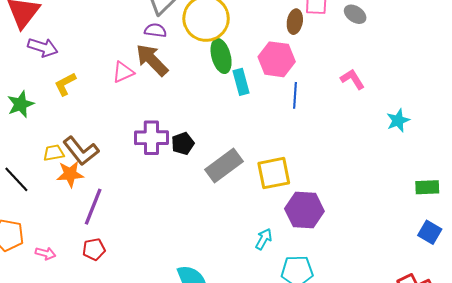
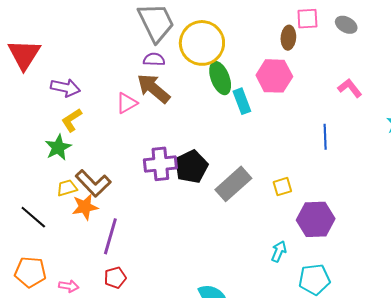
purple arrow: (43, 47) -> (65, 88), moved
blue line: (295, 95) -> (325, 137), moved
green star: (21, 104) -> (58, 147), moved
black pentagon: (183, 144) -> (191, 167), size x1.5
yellow square: (274, 173) -> (282, 187), size x0.6

